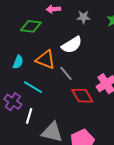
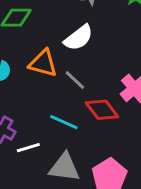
cyan line: (33, 87) -> (64, 122), moved
white line: (29, 116) -> (28, 148), turned 63

